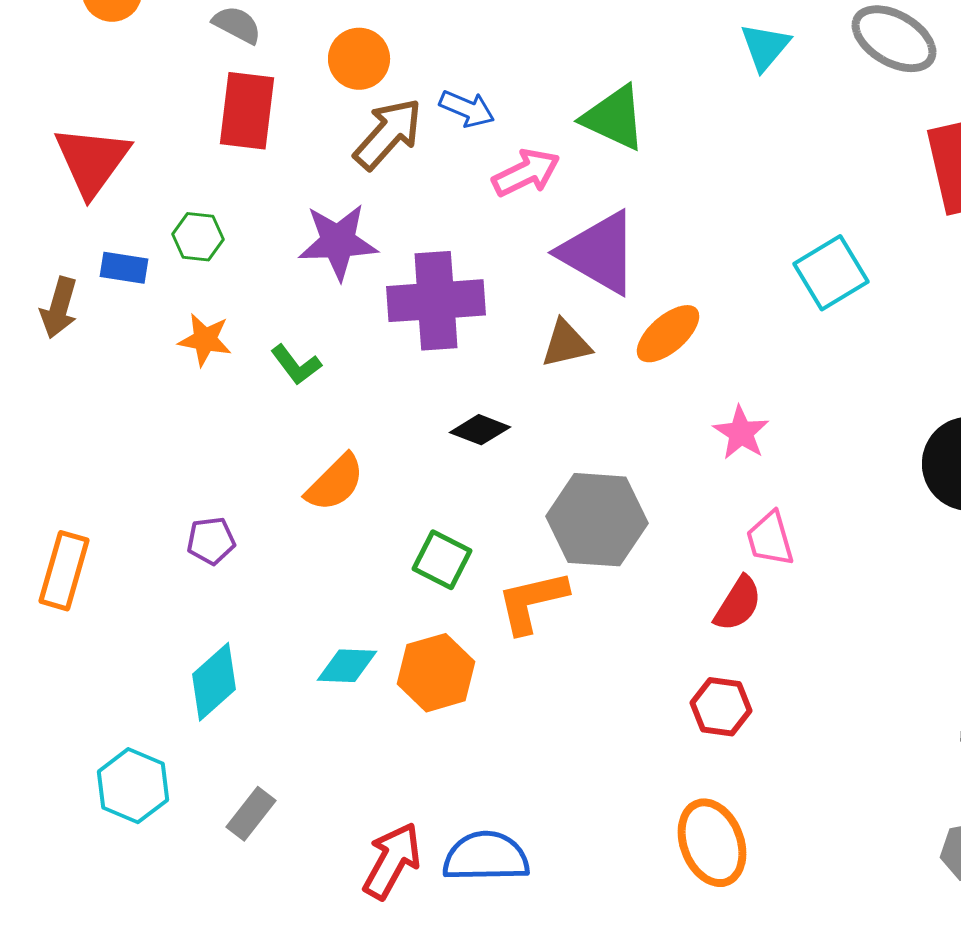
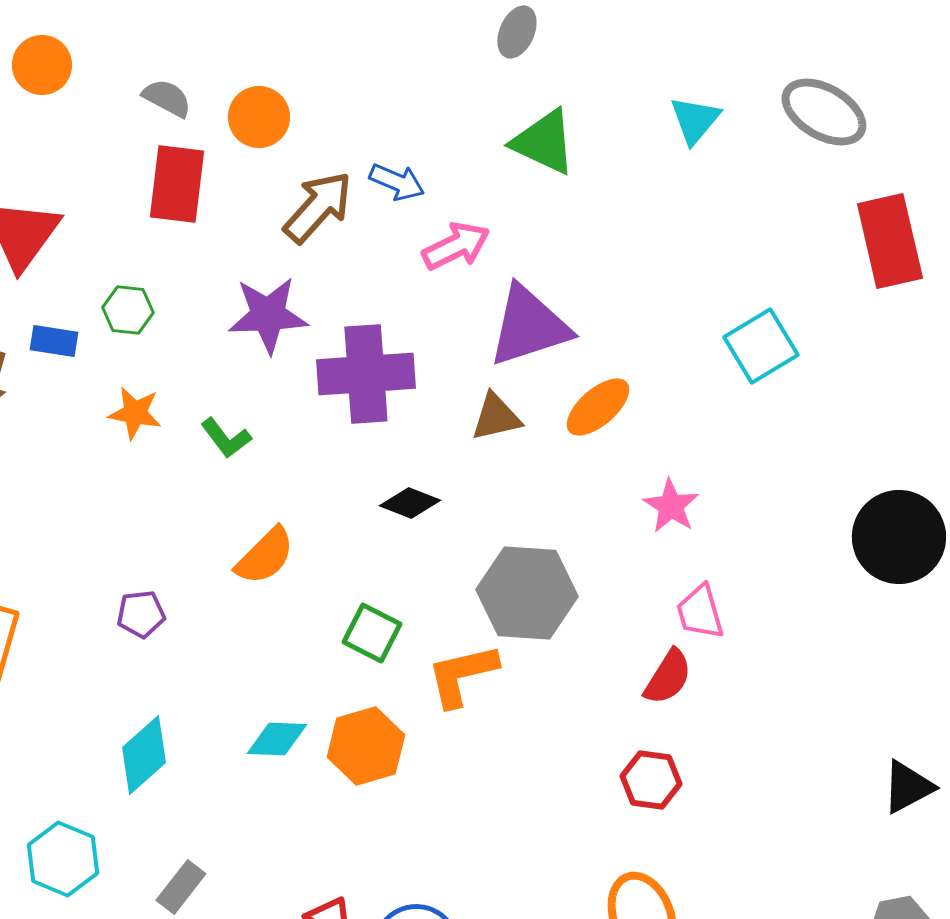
orange circle: (359, 59) -> (259, 117), moved
green triangle: (614, 118) -> (544, 142), moved
purple triangle: (599, 253) -> (529, 326), turned -48

